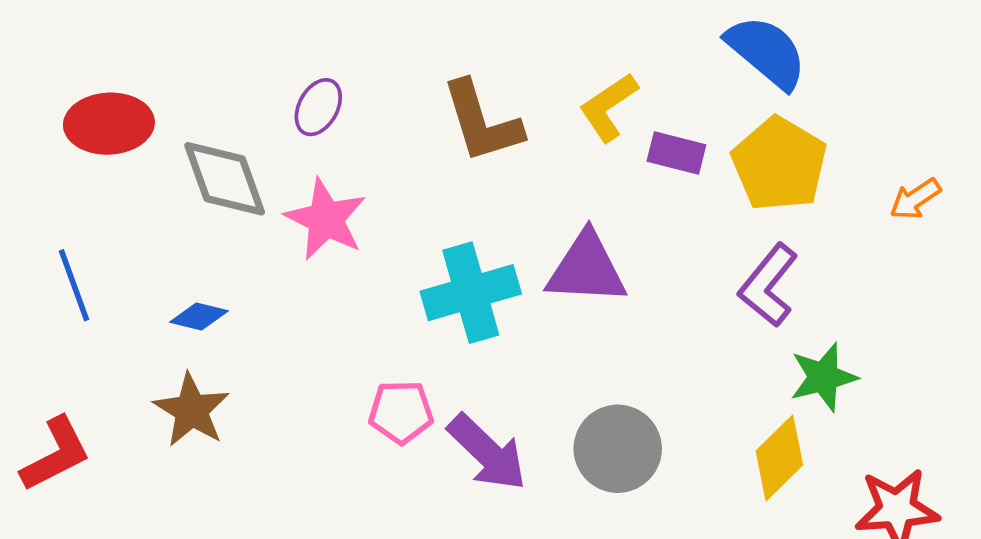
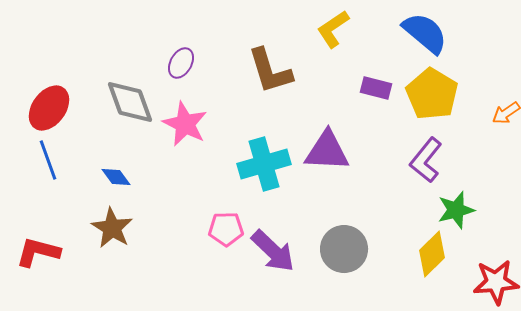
yellow L-shape: (609, 107) -> (333, 29), moved
red ellipse: (109, 124) -> (49, 108), moved, turned -51
blue diamond: (199, 316) -> (116, 177), turned 40
red L-shape: (56, 454) -> (38, 252), turned -138

